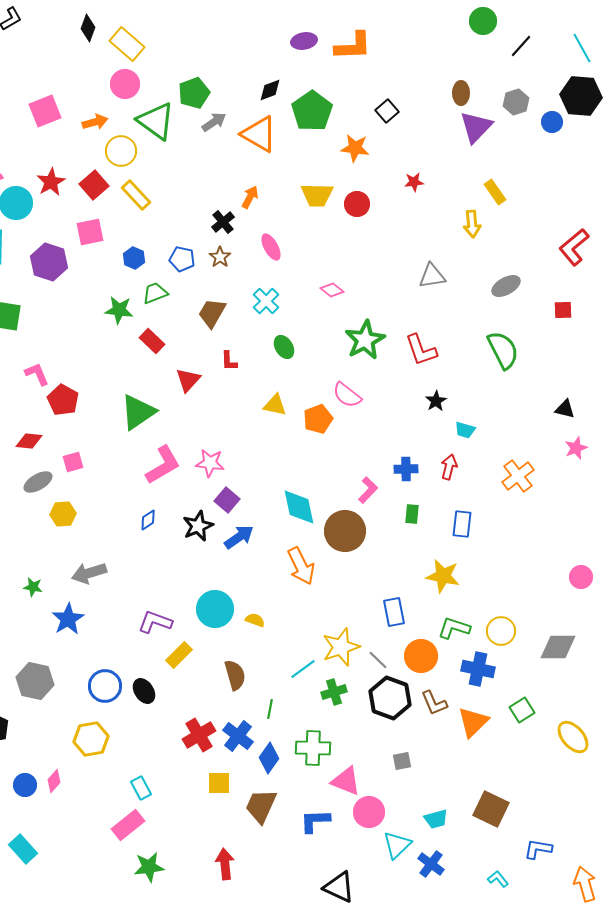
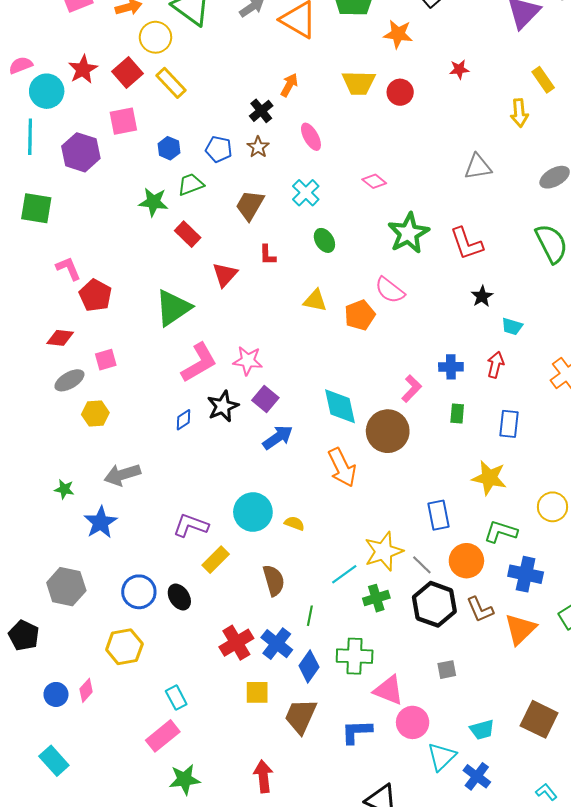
black star: (198, 526) -> (223, 406), moved
yellow circle: (501, 631) -> (553, 507), moved

